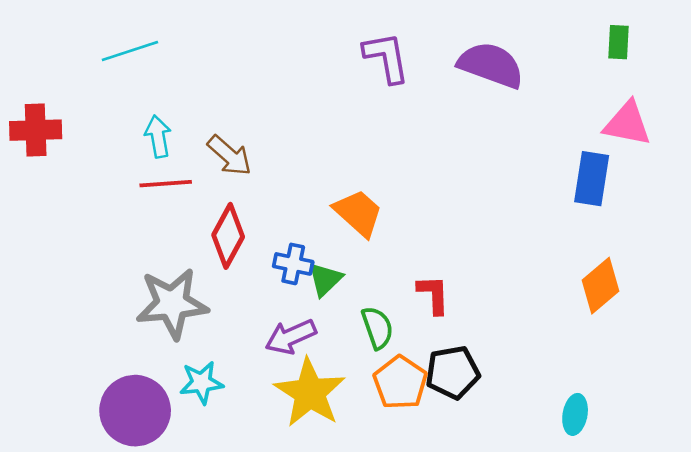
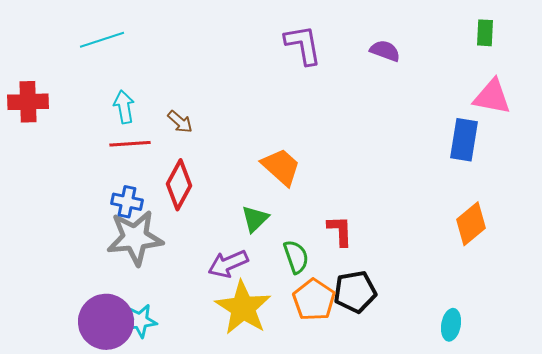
purple semicircle: (491, 65) -> (385, 51), size x0.6
brown arrow: (229, 156) -> (180, 122), size x0.7
blue cross: (293, 264) -> (127, 202), moved
cyan star: (201, 383) -> (140, 321), moved

